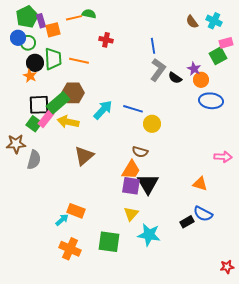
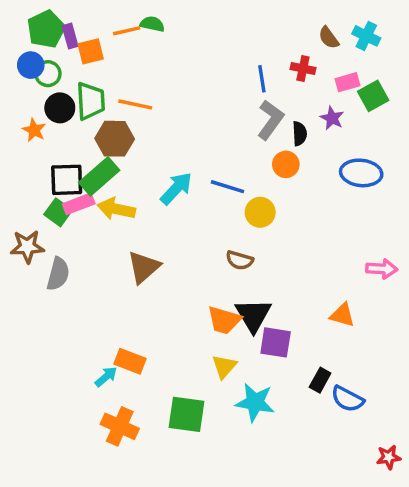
red cross: (106, 40) -> (303, 68), moved
pink rectangle: (226, 43) -> (347, 82), moved
orange star: (30, 76) -> (34, 130), moved
black semicircle: (175, 78) -> (300, 134), turned -128
orange circle: (201, 80) -> (286, 164), moved
brown hexagon: (73, 93) -> (115, 139), moved
pink rectangle: (46, 119) -> (79, 204), turned 30
orange trapezoid: (131, 170) -> (224, 320), moved, turned 75
purple square: (131, 186) -> (276, 342), moved
blue semicircle: (203, 214) -> (347, 399), moved
black rectangle: (187, 222) -> (320, 380), turned -32

